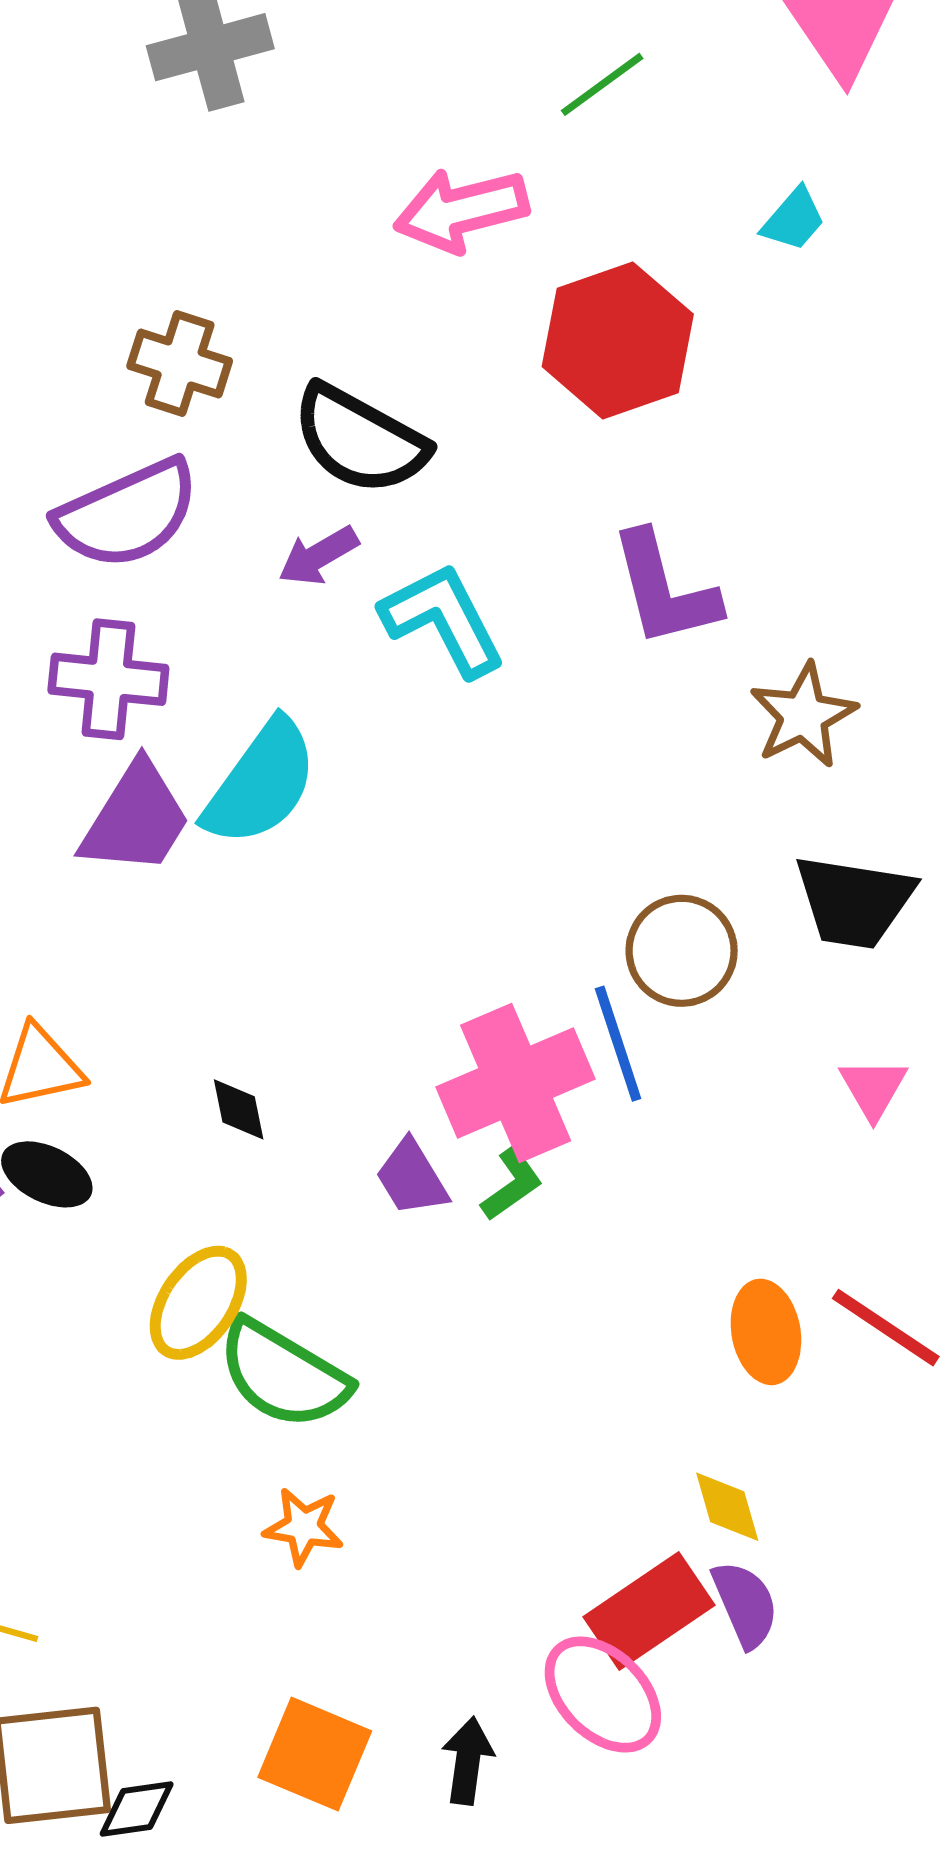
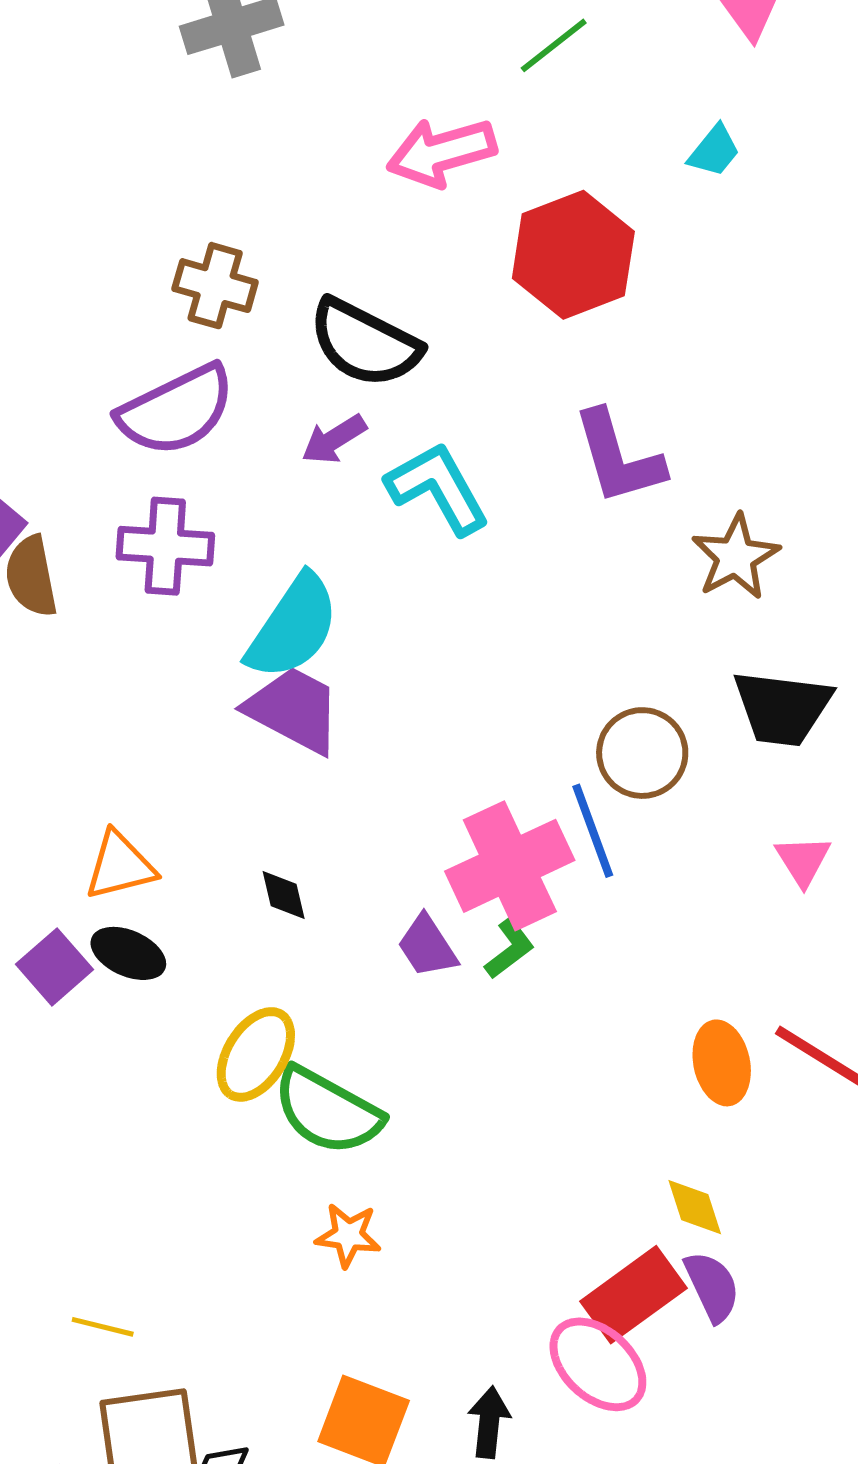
purple trapezoid: (136, 819) -> (294, 710), moved, turned -92

